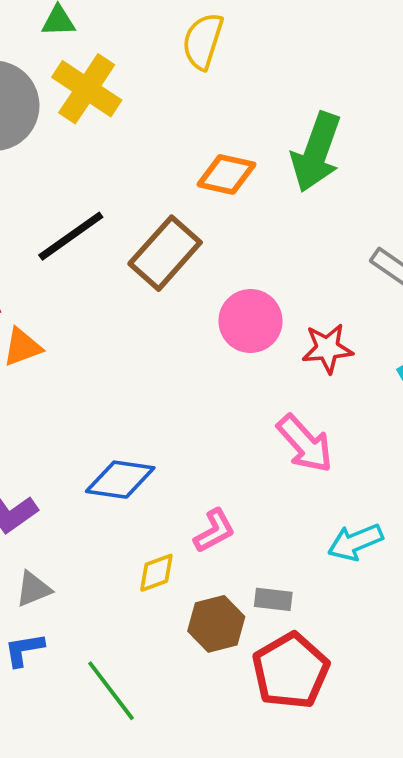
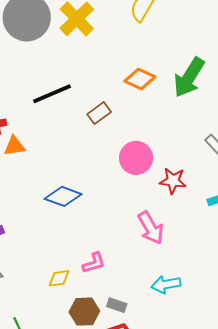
brown rectangle: (165, 253) -> (99, 113), size x0.6
blue diamond: (120, 480) -> (63, 196), moved

